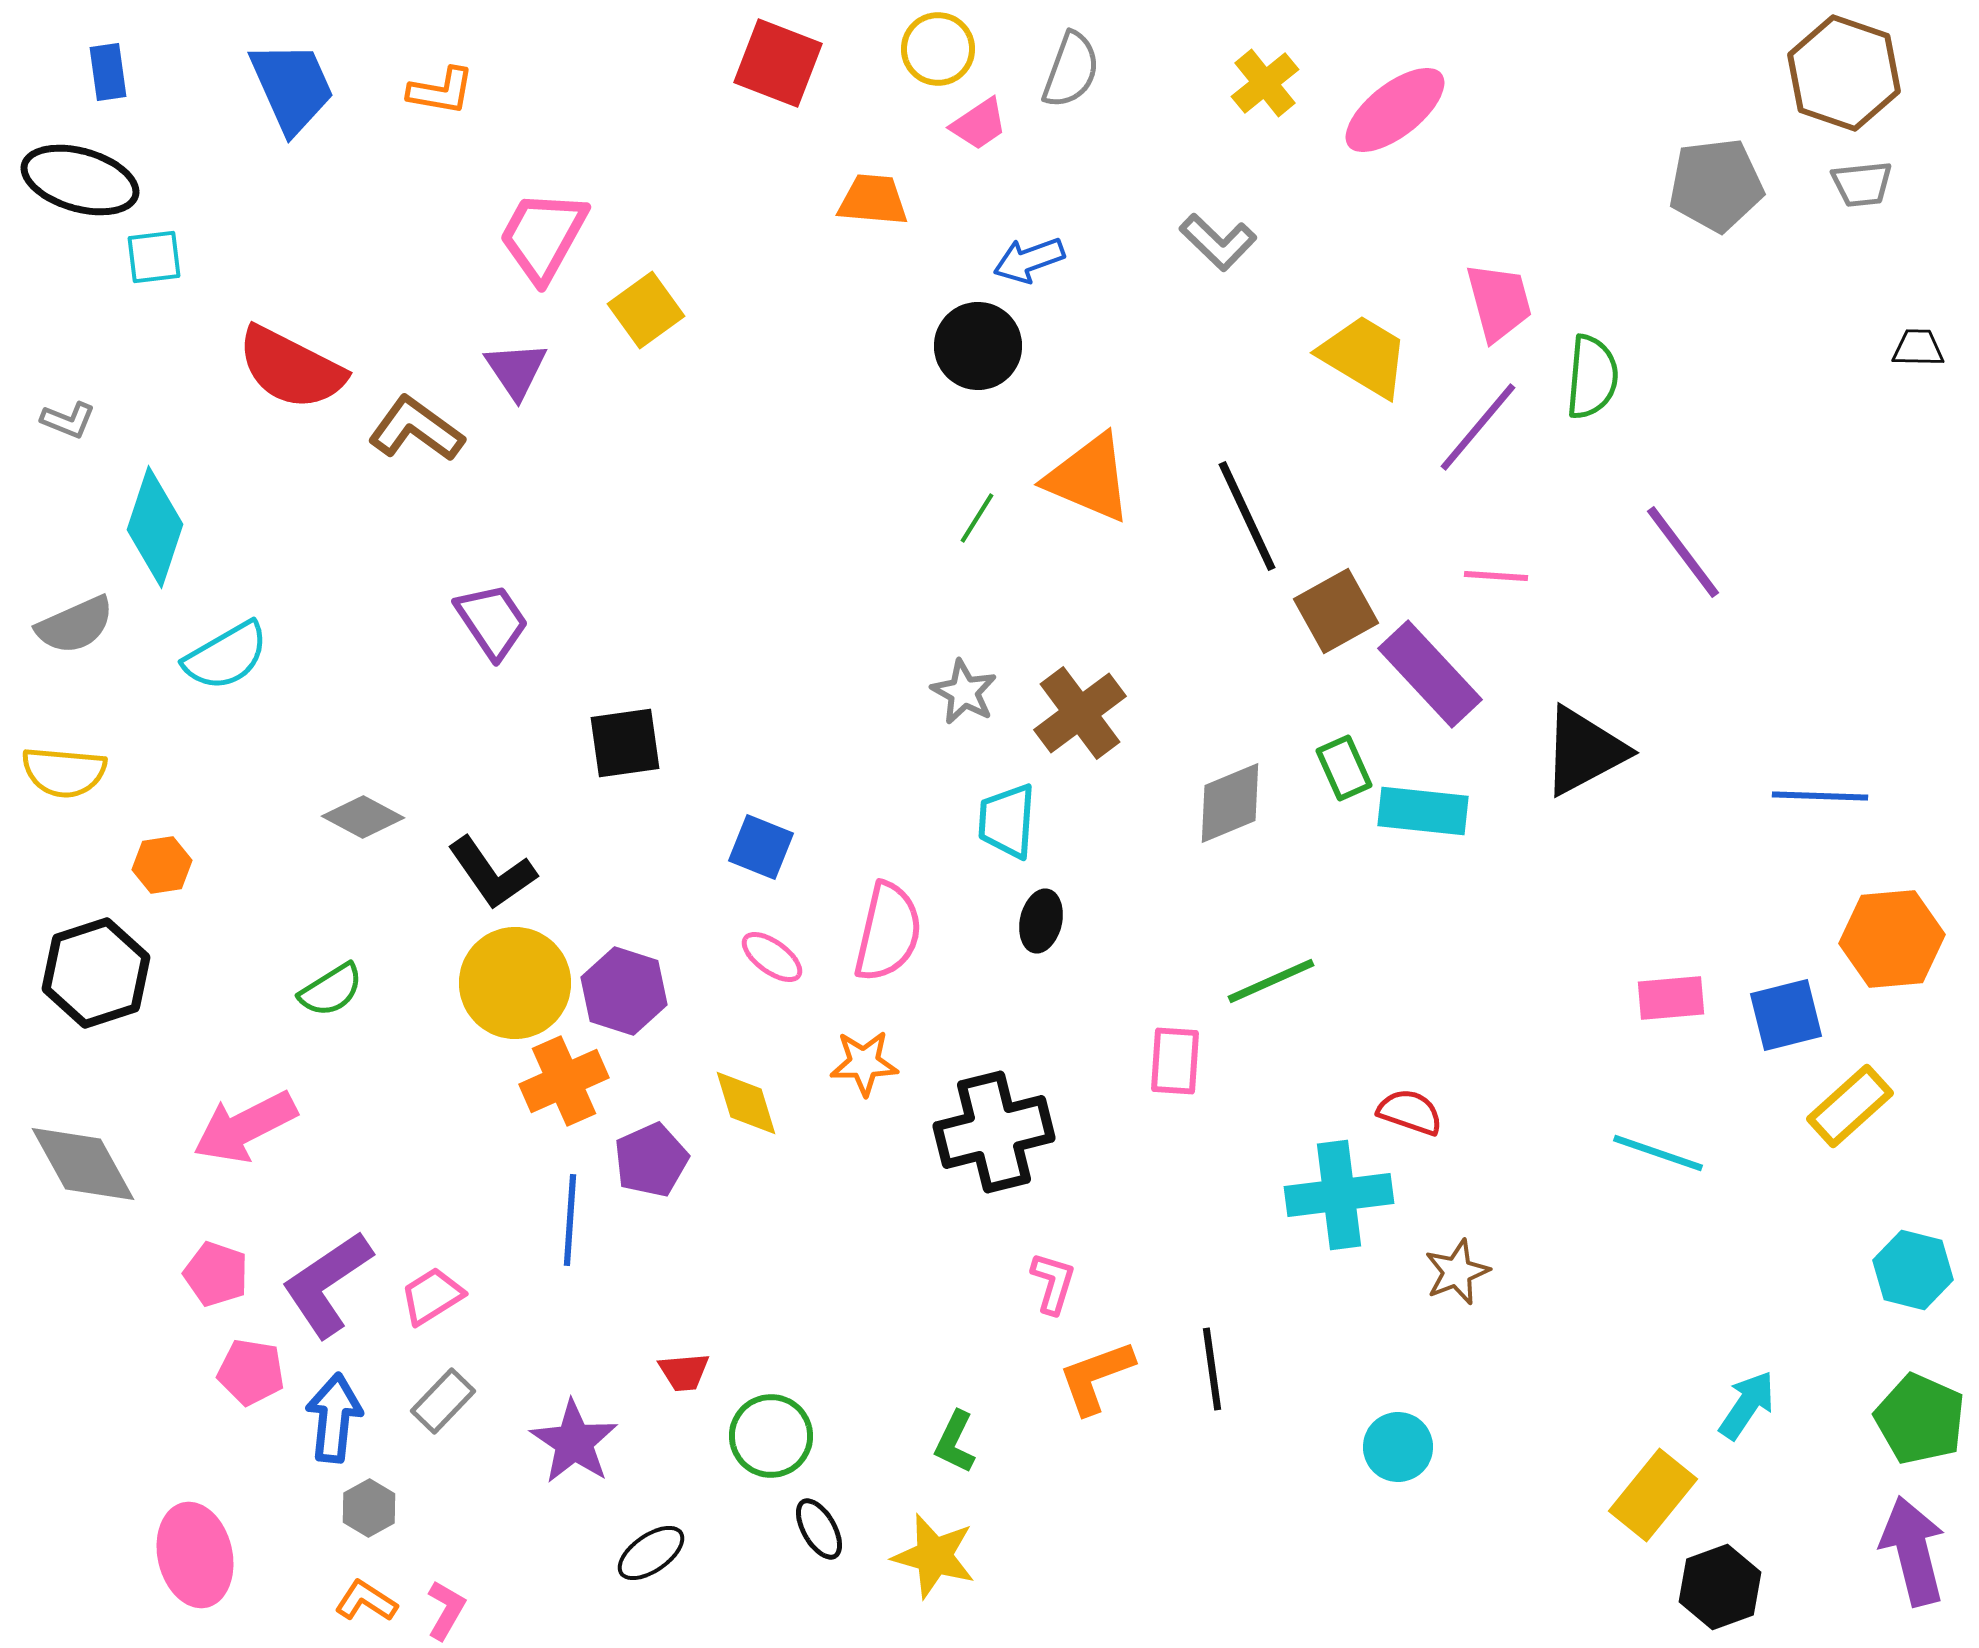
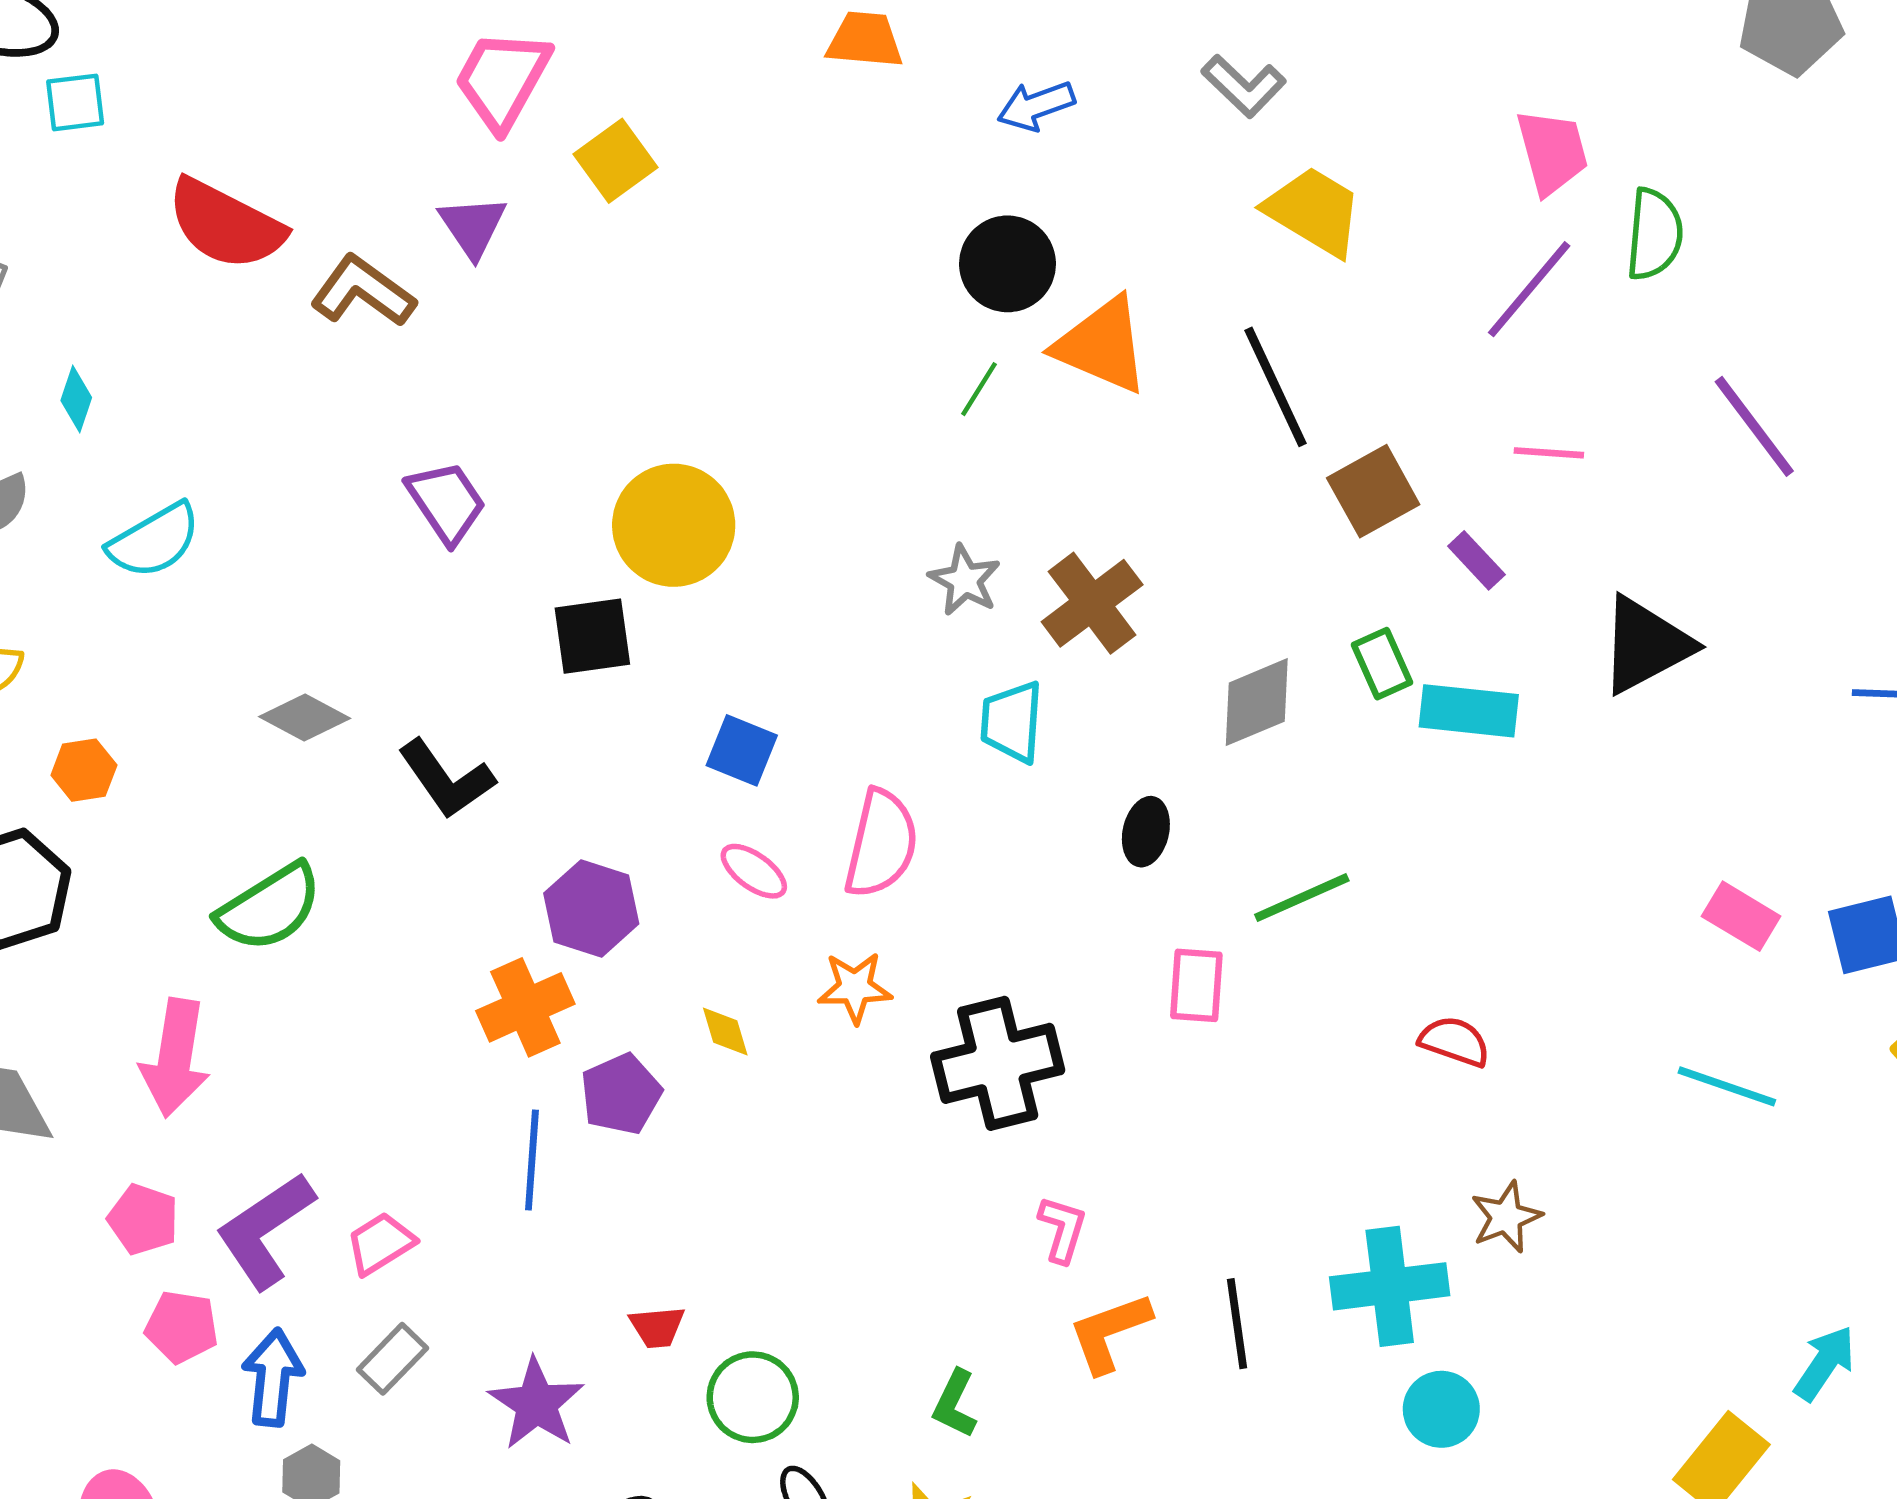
black circle: (978, 346) -> (1008, 264), moved
yellow trapezoid: (1364, 356) -> (1314, 211), moved
cyan diamond: (155, 527) -> (76, 399), size x0.5
purple rectangle: (1430, 674) -> (1476, 560), size x0.5
black ellipse: (1041, 921) -> (1146, 832), moved
yellow circle: (515, 983) -> (674, 525), moved
green semicircle: (331, 990) -> (270, 907), size x1.5
pink rectangle: (1671, 998) -> (1741, 916), turned 36
yellow diamond: (746, 1103) -> (725, 1032), size x0.7
pink arrow: (245, 1127) -> (175, 1058), turned -54
cyan cross: (1339, 1195) -> (1390, 1286), moved

